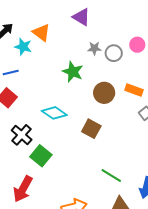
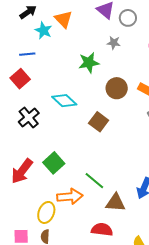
gray circle: (114, 53) -> (128, 18), moved
green star: (73, 72) -> (89, 63), turned 30
green square: (41, 156) -> (54, 163), moved
green line: (111, 176) -> (94, 181), moved

